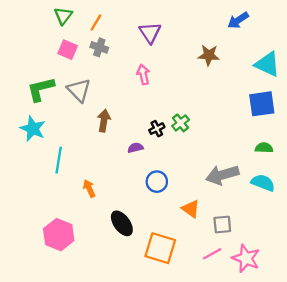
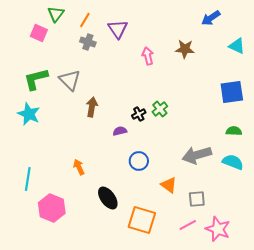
purple triangle: (150, 33) -> (118, 29), moved
pink square: (68, 50) -> (39, 33), moved
cyan triangle: (267, 64) -> (237, 46), moved, size x0.7
pink arrow: (143, 74) -> (148, 56), moved
cyan line: (59, 160) -> (28, 179), moved

